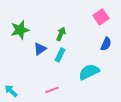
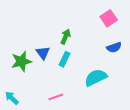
green star: (20, 30) -> (21, 61), moved
blue semicircle: (106, 44) -> (114, 47), turned 48
blue triangle: (40, 49) -> (43, 53), turned -32

